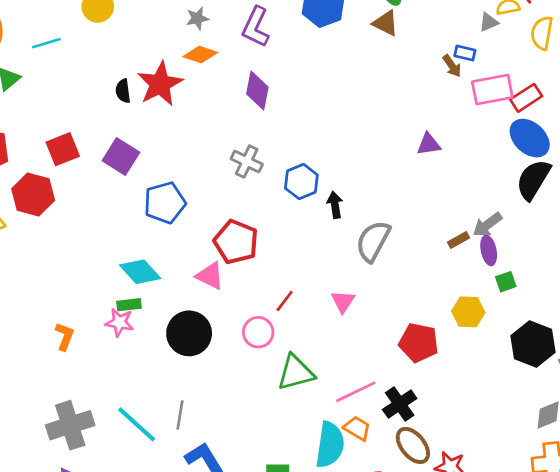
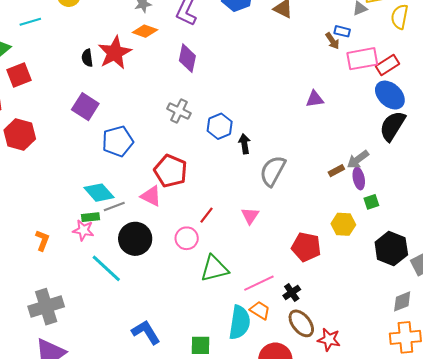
red square: (63, 149) -> (19, 75), moved
black cross: (400, 404) -> (292, 292), size x0.7
gray line: (180, 415) -> (114, 206), moved, turned 60
cyan line: (137, 424) -> (106, 268), moved

